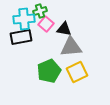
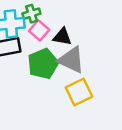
gray triangle: (71, 47) -> (71, 60), turned 30
green pentagon: (49, 71) -> (43, 64), moved

